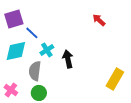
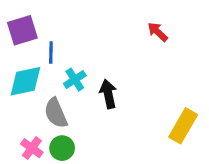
blue line: (32, 33) -> (51, 53), turned 48
gray semicircle: (35, 71) -> (56, 113), turned -30
pink cross: (11, 90) -> (32, 148), moved

